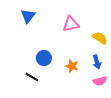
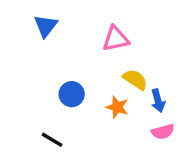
yellow semicircle: (100, 38) -> (135, 80), moved
black line: (32, 77) -> (52, 140), moved

